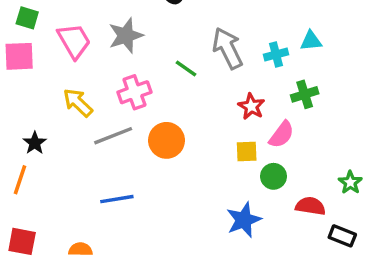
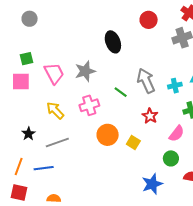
green square: (27, 18) -> (26, 59), turned -32
red star: (251, 106) -> (150, 116), moved
gray line: (113, 136) -> (57, 142), moved
yellow square: (247, 151) -> (133, 142), moved, turned 32
orange line: (20, 180) -> (19, 166), moved
blue line: (117, 199) -> (44, 168), moved

